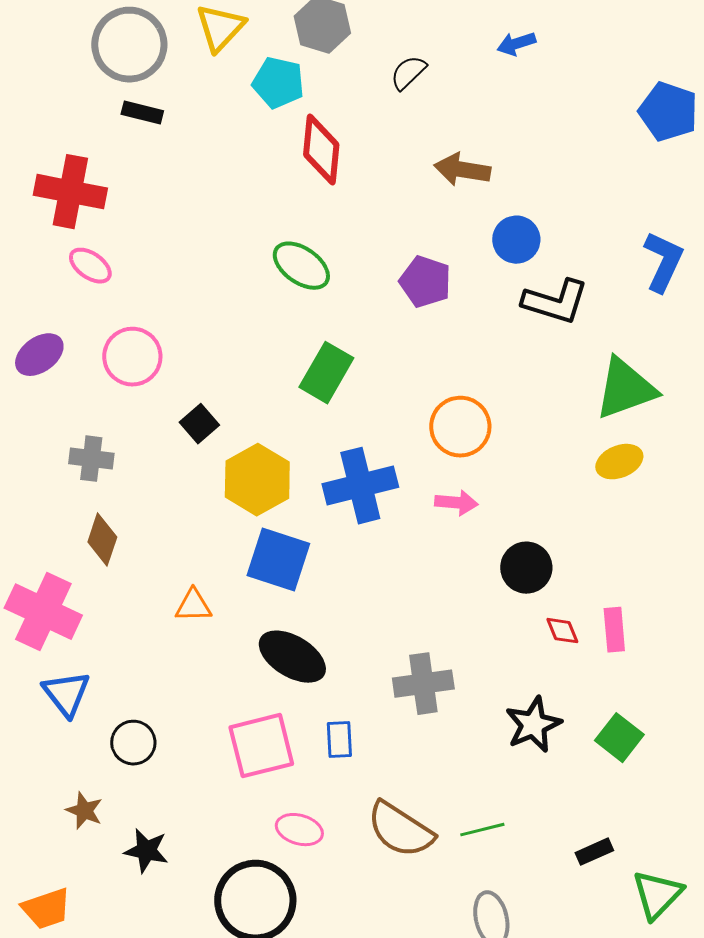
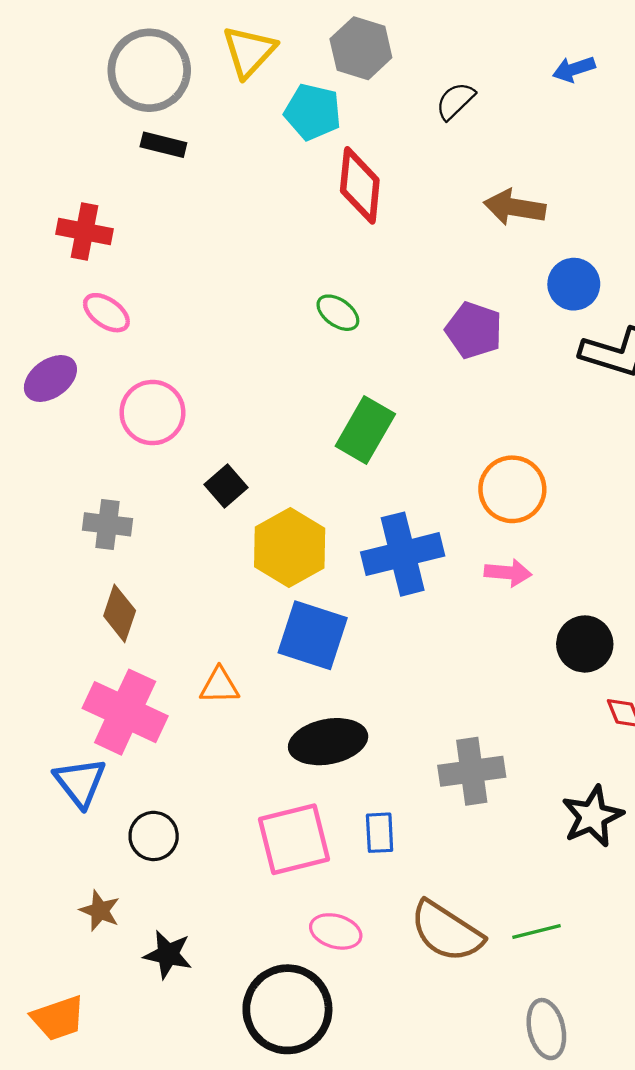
red cross: (70, 192) -> (84, 231), size x0.7
green ellipse: (301, 266) -> (338, 313), size x0.7
purple ellipse: (39, 355) -> (50, 378), moved
pink cross: (43, 612) -> (125, 712), moved
black ellipse: (292, 657) -> (328, 742), turned -42

